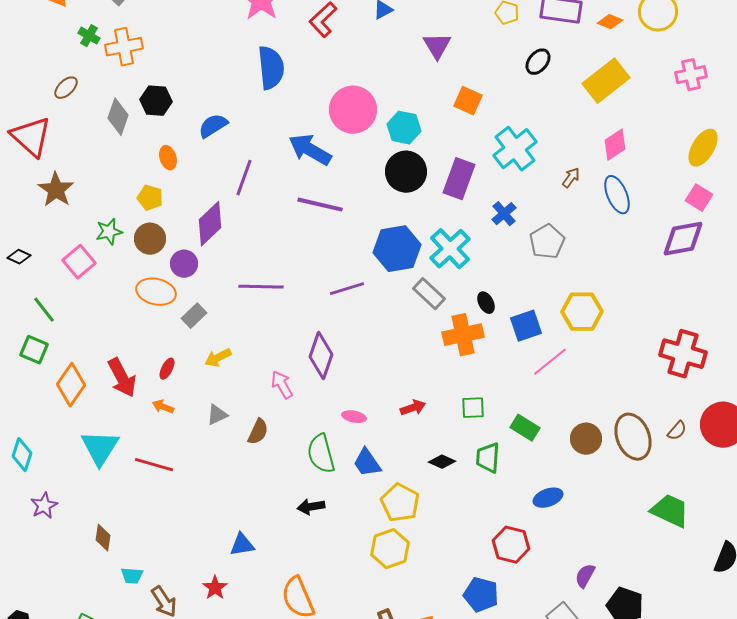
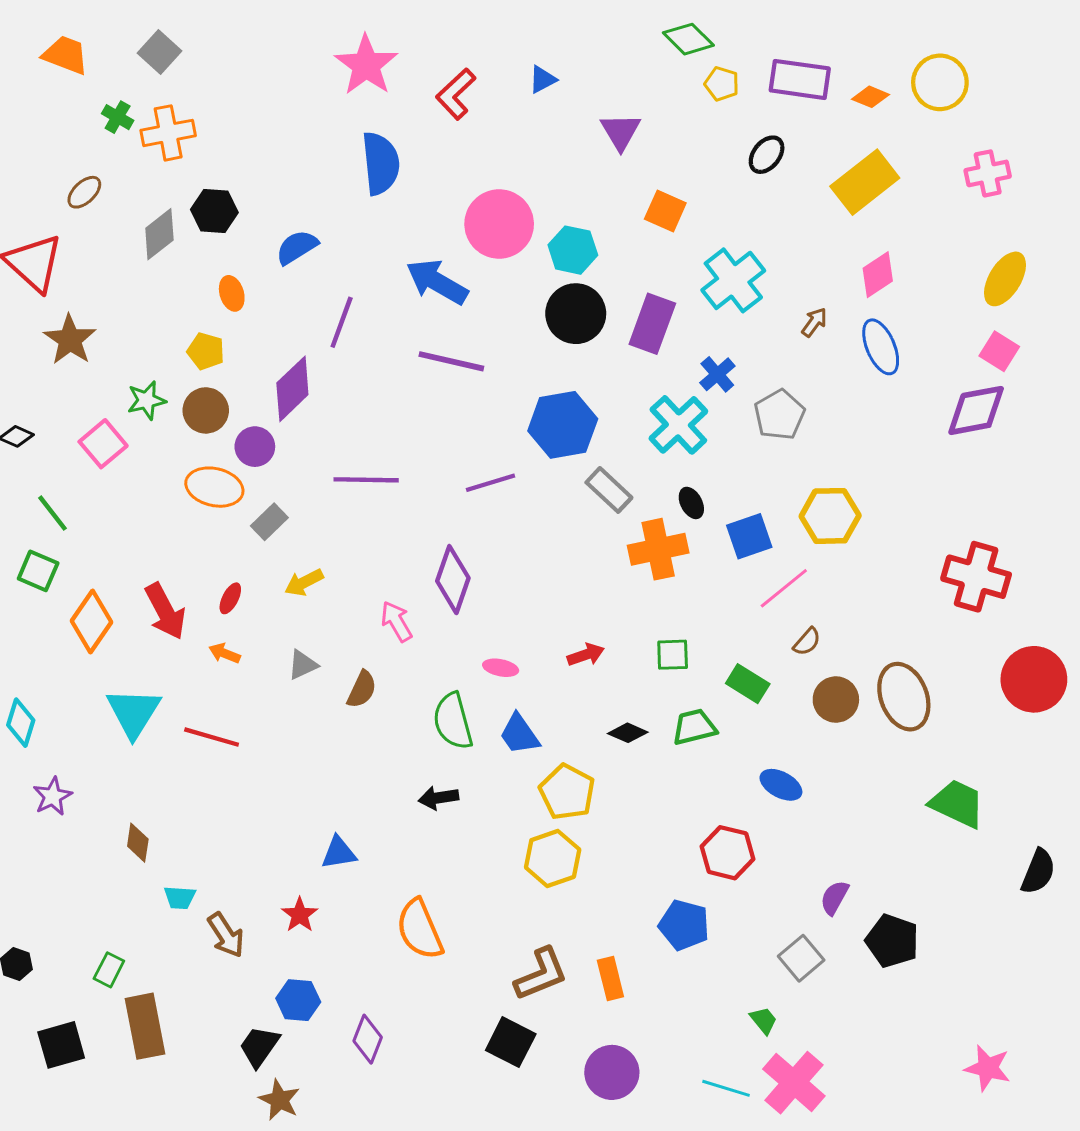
gray diamond: (118, 117) -> (159, 234), turned 33
cyan cross: (450, 249) -> (678, 425), moved
brown semicircle: (677, 431) -> (807, 642), moved
green trapezoid: (488, 458) -> (694, 727), turned 72
blue ellipse: (548, 498) -> (781, 785), turned 48

